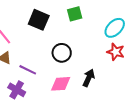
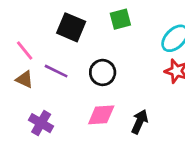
purple line: (28, 70) -> (56, 71), moved
black arrow: (89, 78) -> (140, 122), moved

